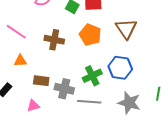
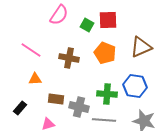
brown triangle: (126, 29) -> (141, 47), turned 40
green cross: (92, 76) -> (107, 94), turned 30

